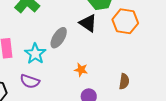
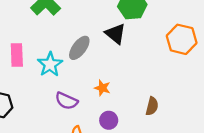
orange hexagon: (125, 21) -> (182, 39), moved
purple semicircle: (30, 81) -> (66, 101), moved

